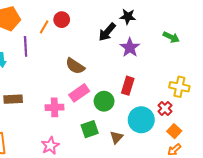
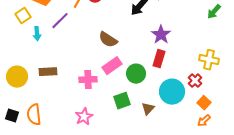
green arrow: (171, 37) -> (214, 12), moved, turned 105
purple line: (26, 46) -> (60, 21), turned 48
purple star: (130, 48) -> (161, 35), moved

